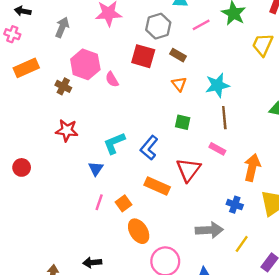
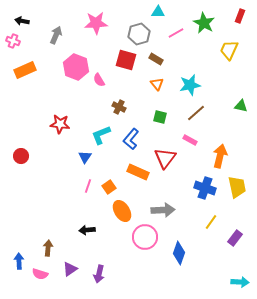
brown cross: (63, 86) -> (119, 107), moved
brown line: (224, 118) -> (196, 113), turned 54
blue cross: (235, 205) -> (205, 188), size x1.5
gray arrow: (209, 230) -> (163, 210), moved
black arrow: (92, 262) -> (87, 230), moved

